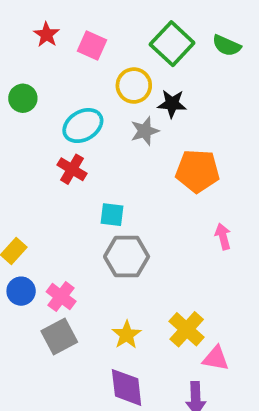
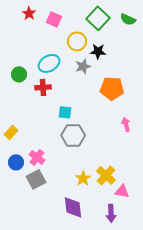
green circle: (23, 98) -> (19, 74), moved
red cross: (72, 169) -> (43, 87), turned -35
blue circle: (21, 291) -> (16, 162), moved
yellow star: (127, 335) -> (83, 178), moved

